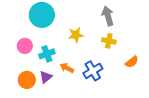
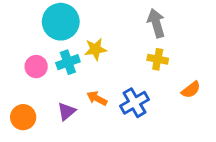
yellow star: (76, 35) -> (95, 49), moved
cyan cross: (47, 54) -> (68, 62), moved
orange circle: (27, 80) -> (23, 117), moved

